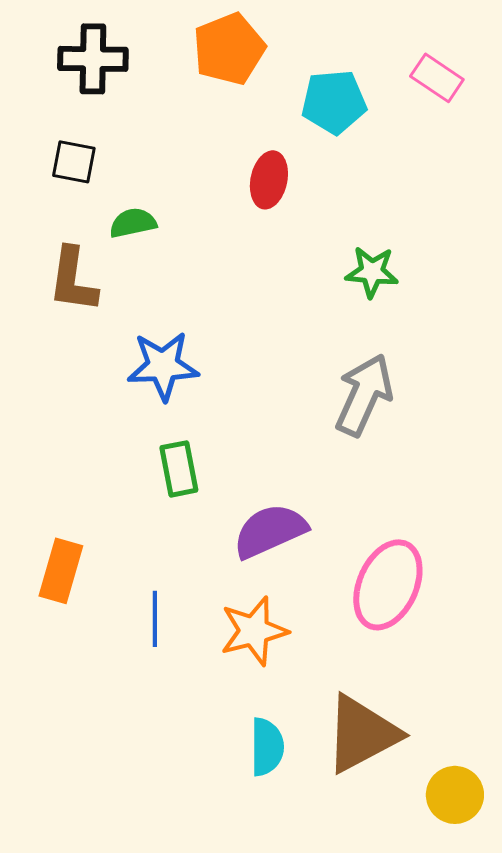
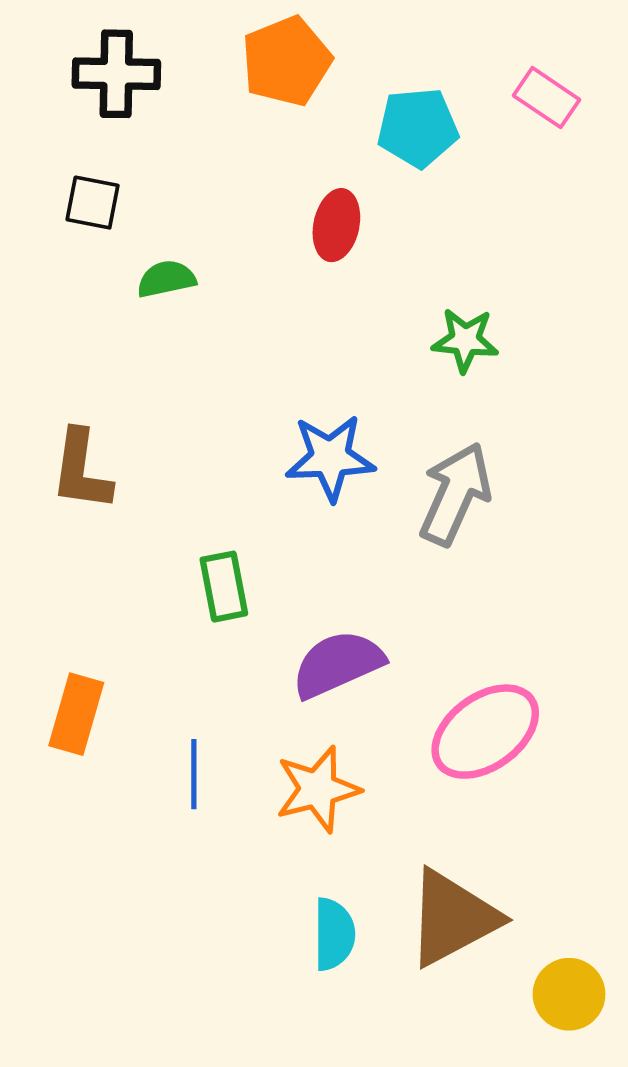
brown L-shape: (73, 280) -> (81, 470), moved
blue star: (163, 366) -> (330, 458), moved
pink ellipse: (388, 585) -> (485, 732), turned 30

